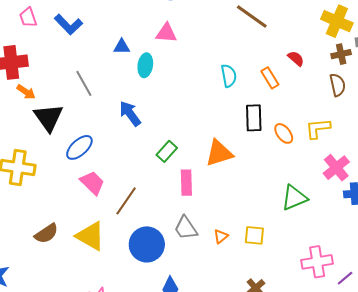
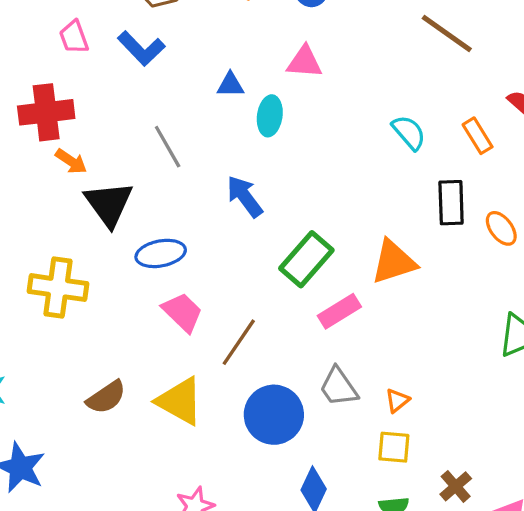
cyan semicircle: (229, 76) -> (409, 133), turned -30
blue ellipse: (79, 147) -> (161, 253), turned 32
green rectangle: (167, 151) -> (306, 259), size x1.5
pink rectangle: (186, 183) -> (339, 311), turned 60
yellow square: (254, 235) -> (394, 447), moved

